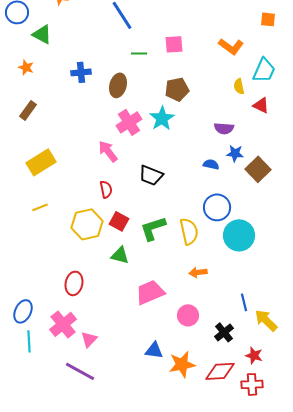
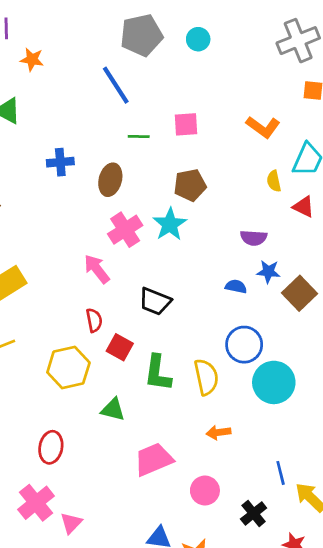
red square: (119, 221) -> (120, 347), moved
green L-shape: (153, 228) -> (158, 373), turned -64

